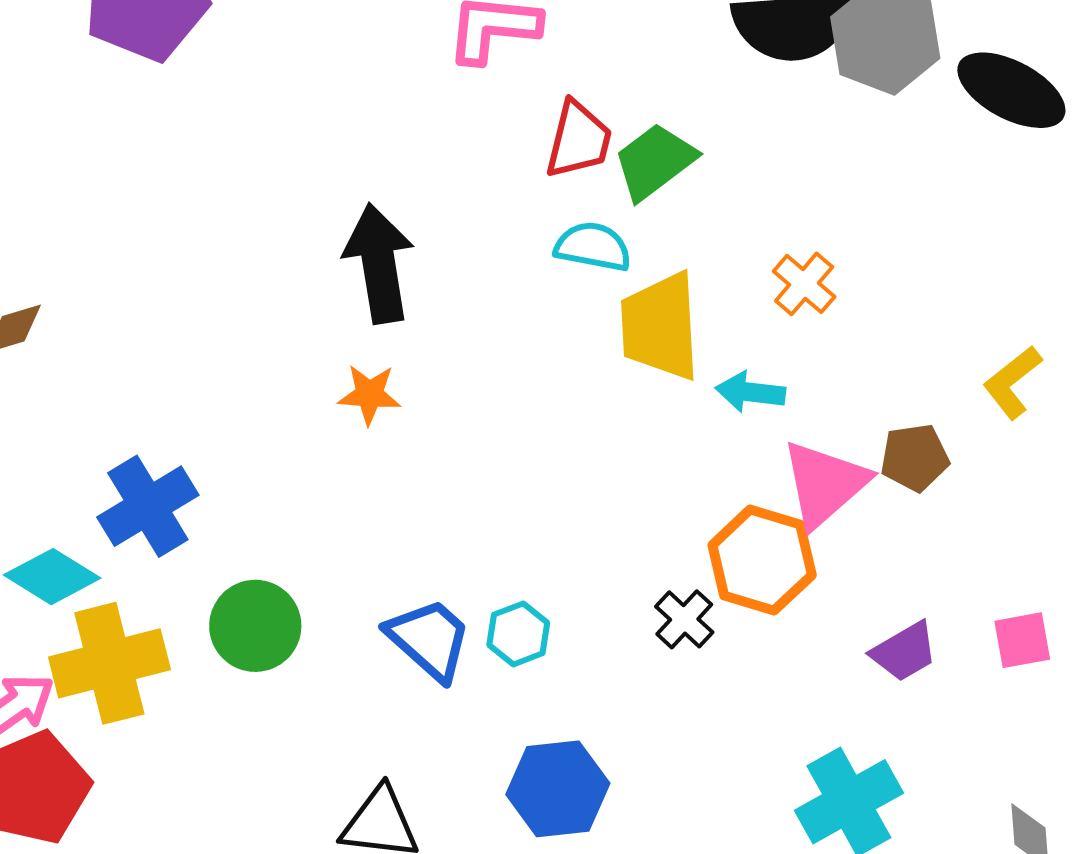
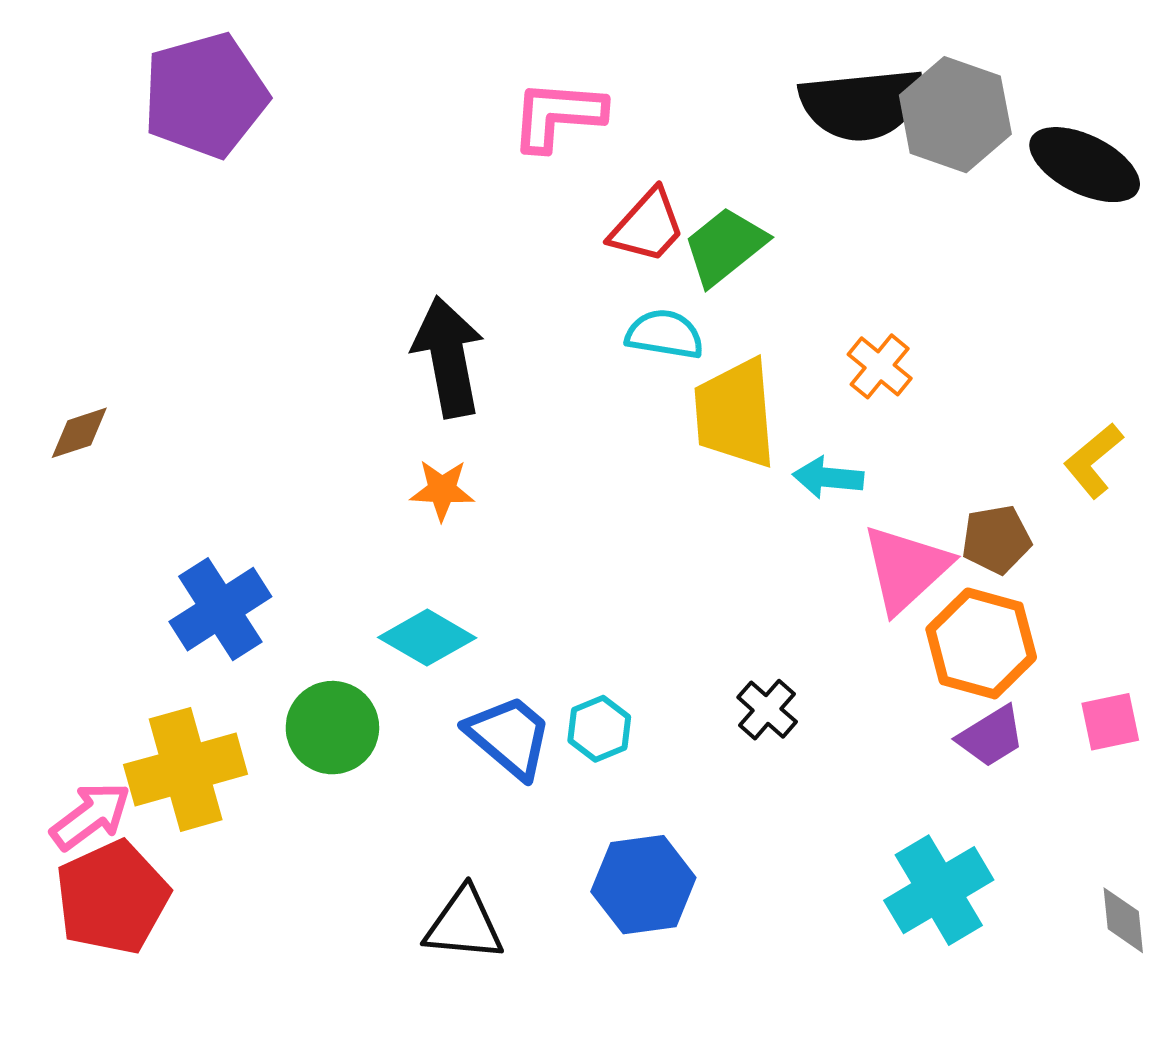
red trapezoid: (579, 140) -> (647, 226), turned 30
orange hexagon: (762, 560) -> (981, 643), moved
cyan diamond: (52, 577) -> (427, 638), moved

